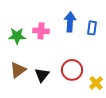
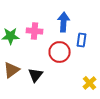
blue rectangle: (92, 28) -> (82, 40), moved
red circle: (72, 70) -> (60, 52), moved

